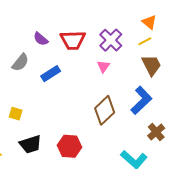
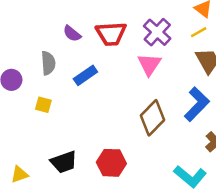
gray semicircle: (20, 62) -> (48, 63), turned -42
pink triangle: (103, 66) -> (149, 64), size x1.5
yellow square: (16, 114) -> (43, 105), moved

